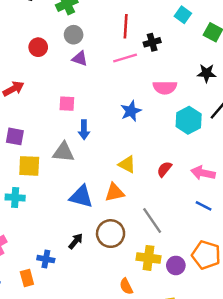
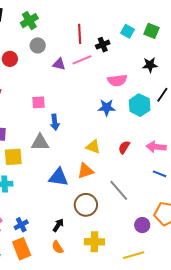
cyan square: (183, 15) -> (128, 31), moved
purple triangle: (80, 58) -> (59, 64), moved
blue star: (131, 111) -> (107, 108), moved, turned 30
black arrow: (76, 241) -> (58, 225), moved
yellow cross: (148, 258) -> (94, 242), moved
blue cross: (46, 259) -> (21, 225), moved, turned -32
orange rectangle: (27, 278) -> (22, 249), size x1.5
orange semicircle: (126, 286) -> (58, 247), moved

